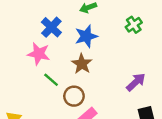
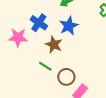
pink star: (39, 54) -> (18, 37), moved
brown star: (82, 64) -> (54, 45), moved

